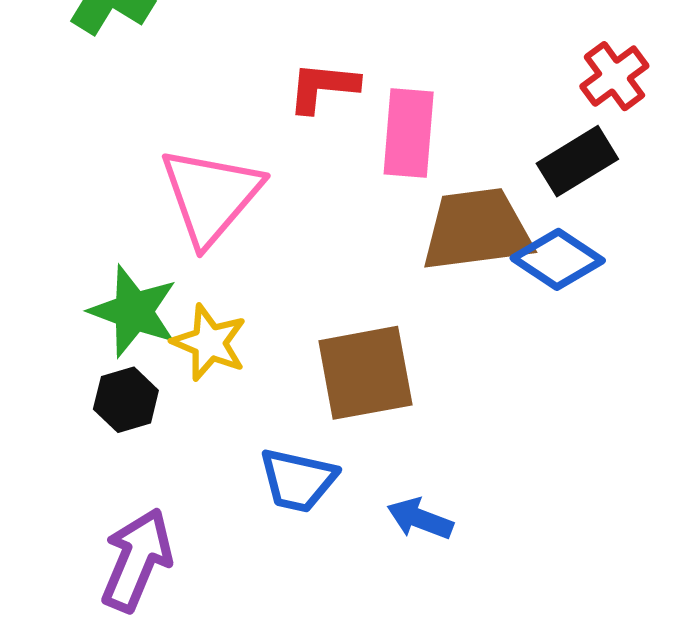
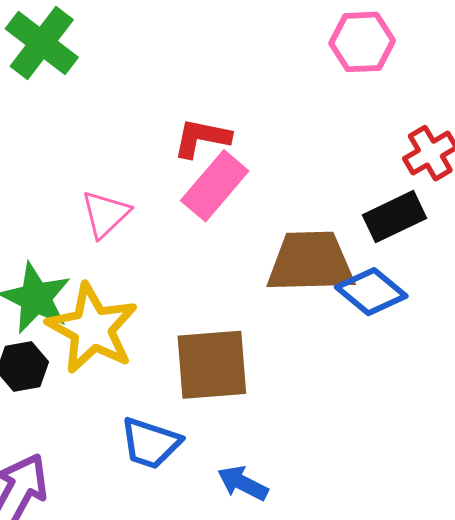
pink rectangle: (409, 133) -> (215, 186), moved, turned 30
pink triangle: (211, 196) -> (105, 214), size x0.6
yellow star: (209, 343) -> (92, 328), size x1.5

